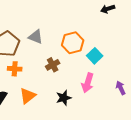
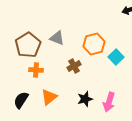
pink arrow: (88, 83) -> (109, 102), moved

